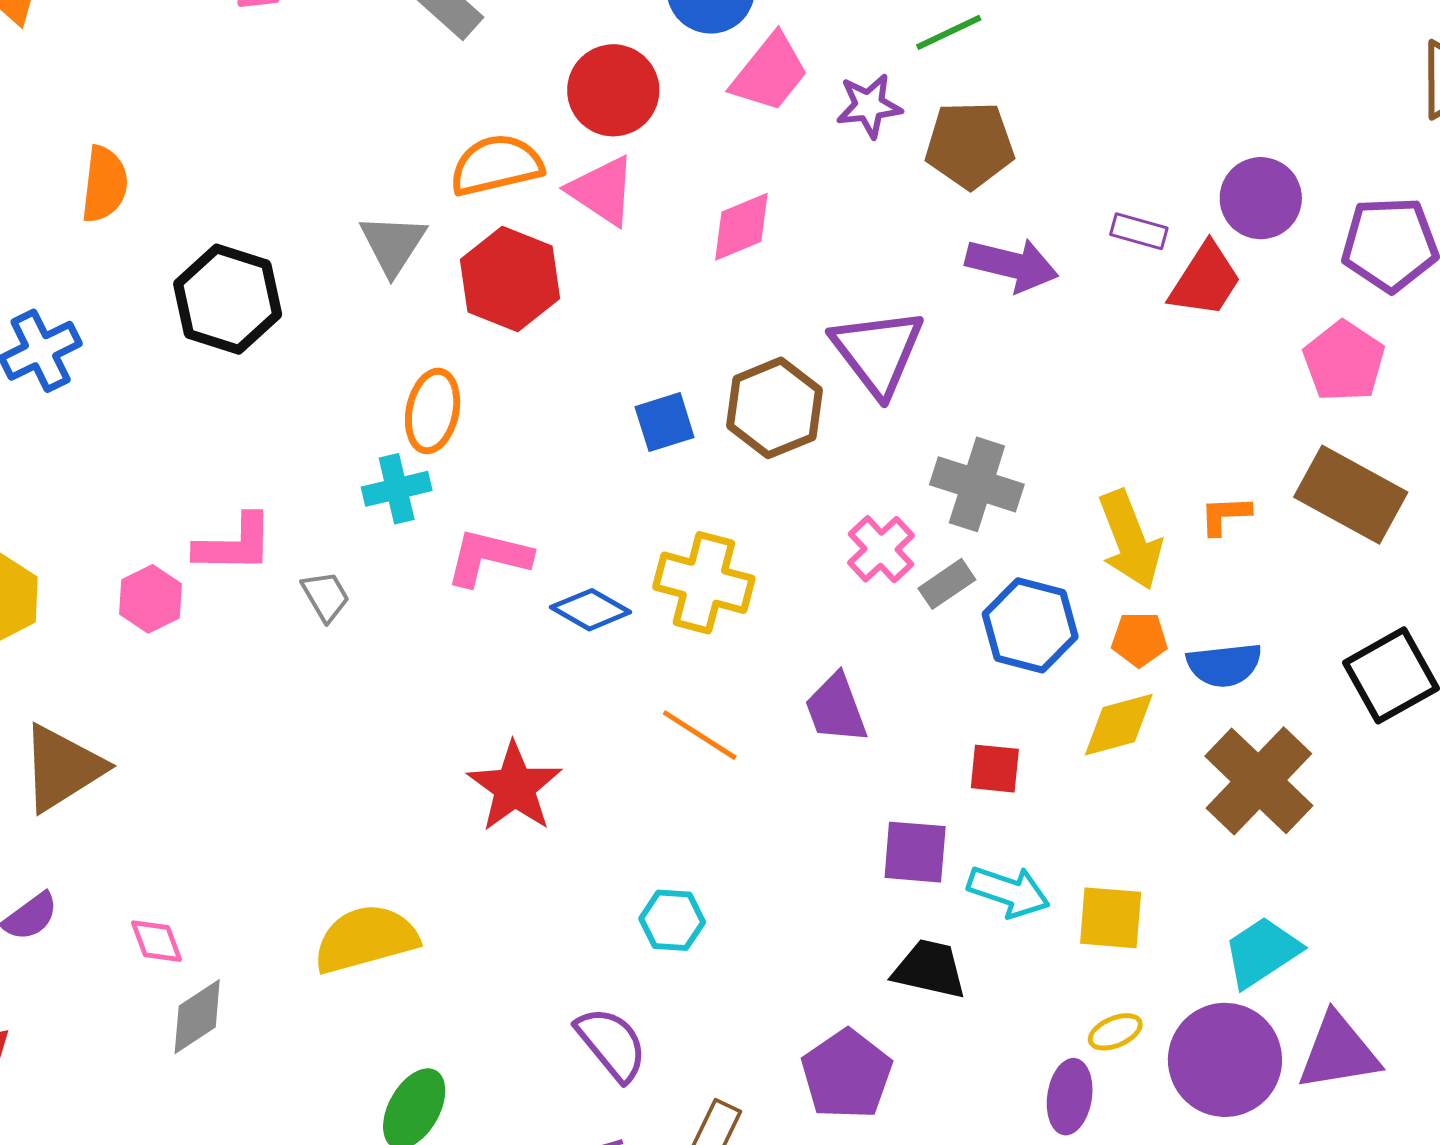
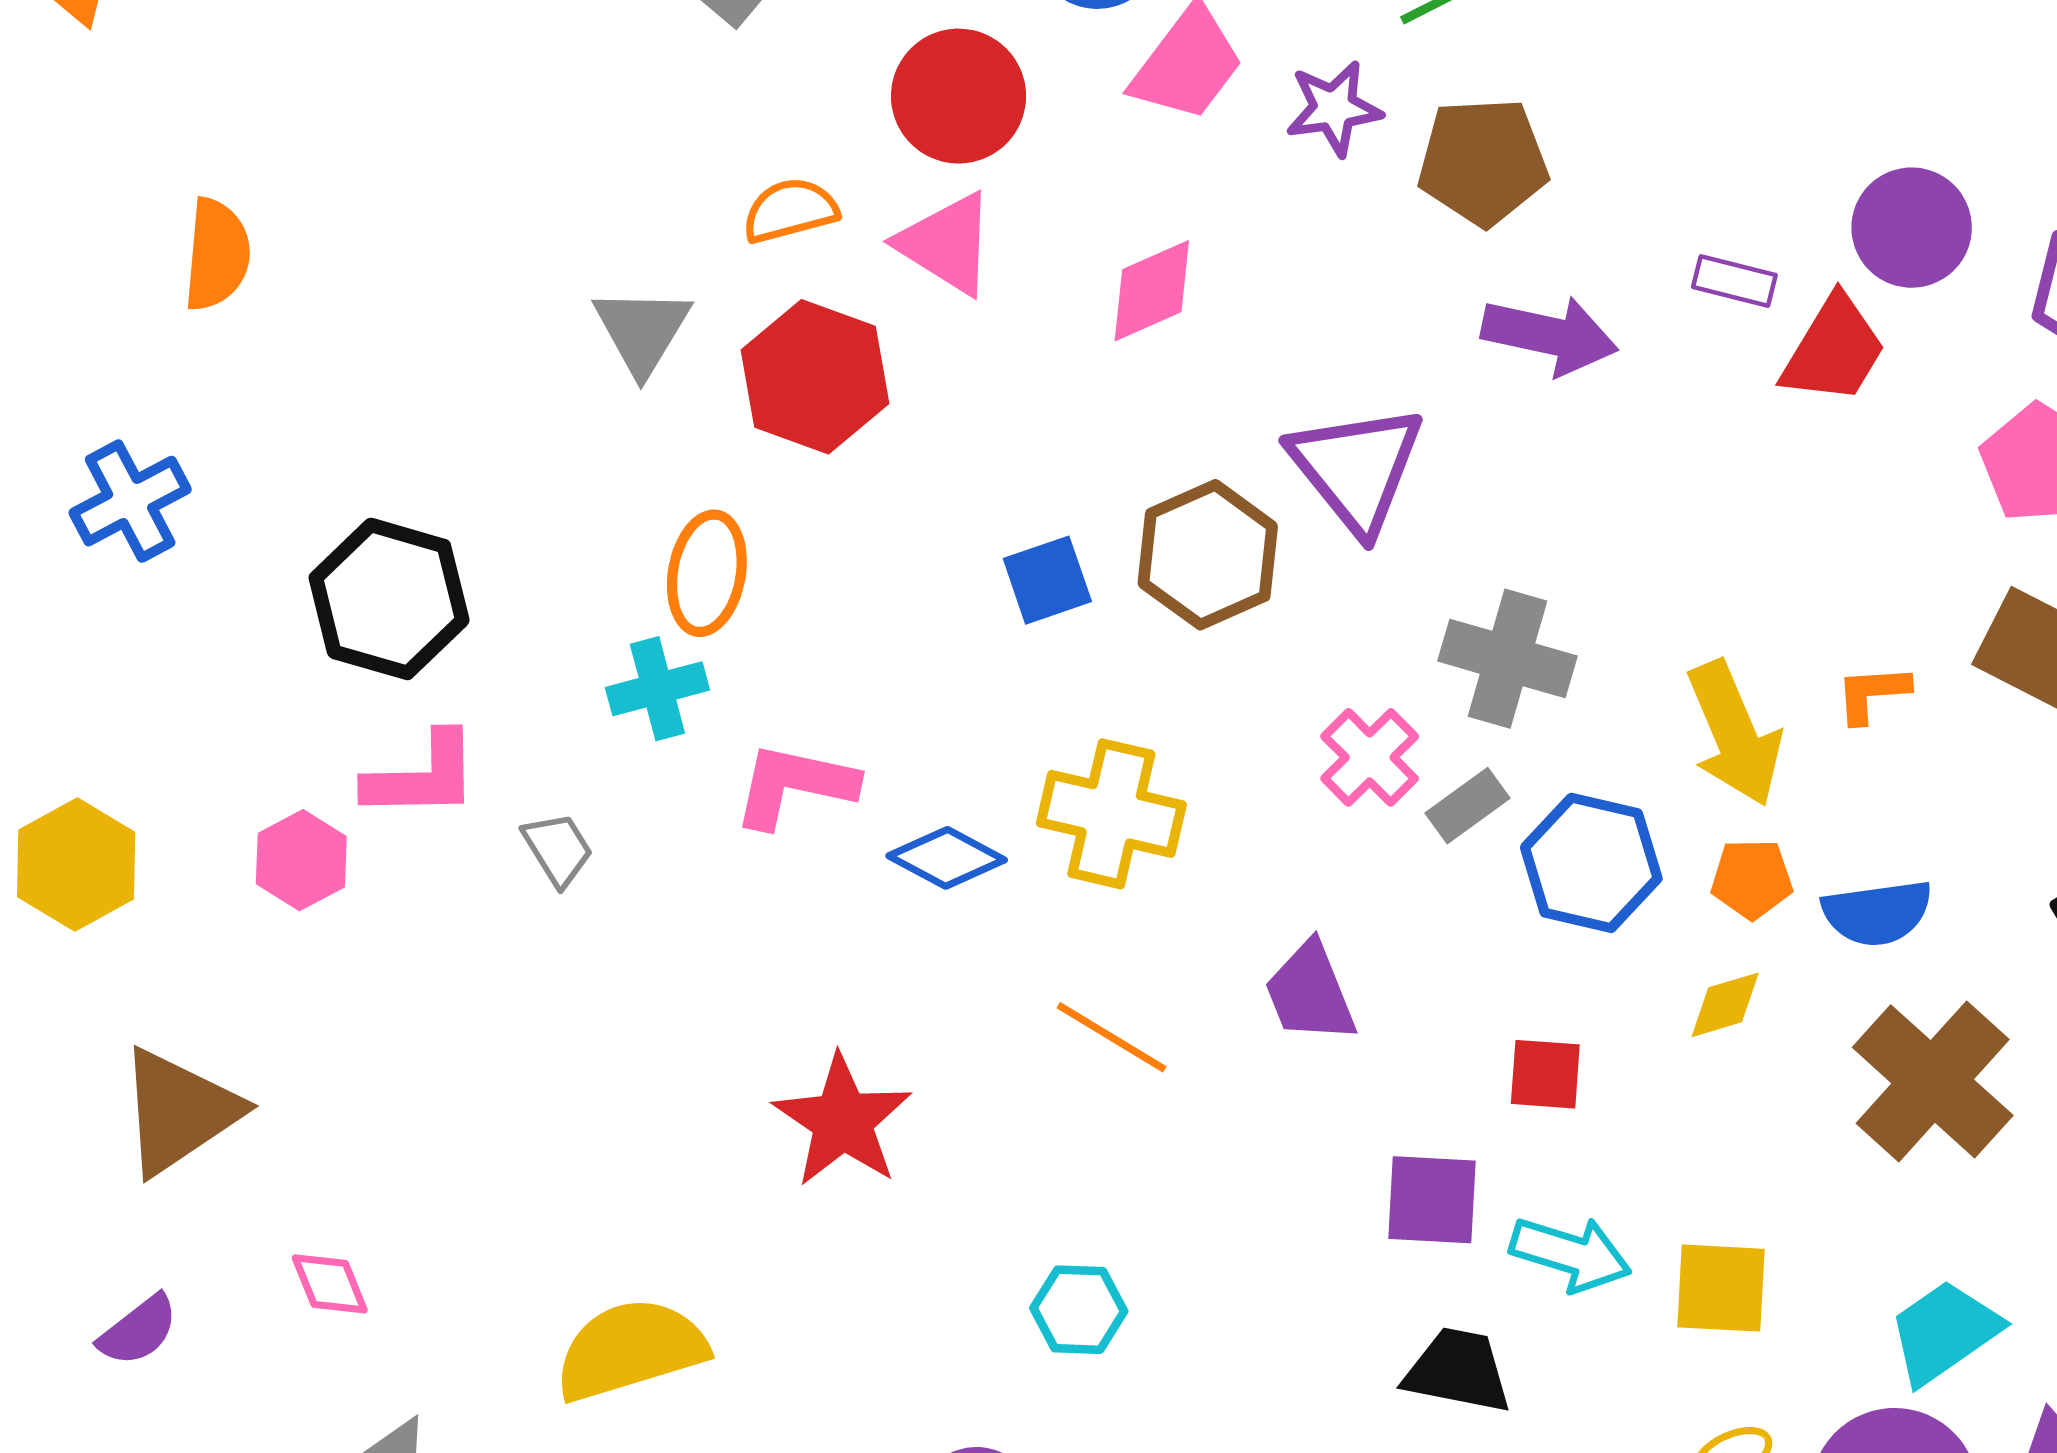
orange semicircle: (496, 165) -> (790, 210), size x0.7
black hexagon: (228, 299) -> (389, 599), moved
yellow diamond: (1119, 725) -> (1725, 1005), size x0.7
pink diamond: (156, 941) -> (330, 1284), moved

